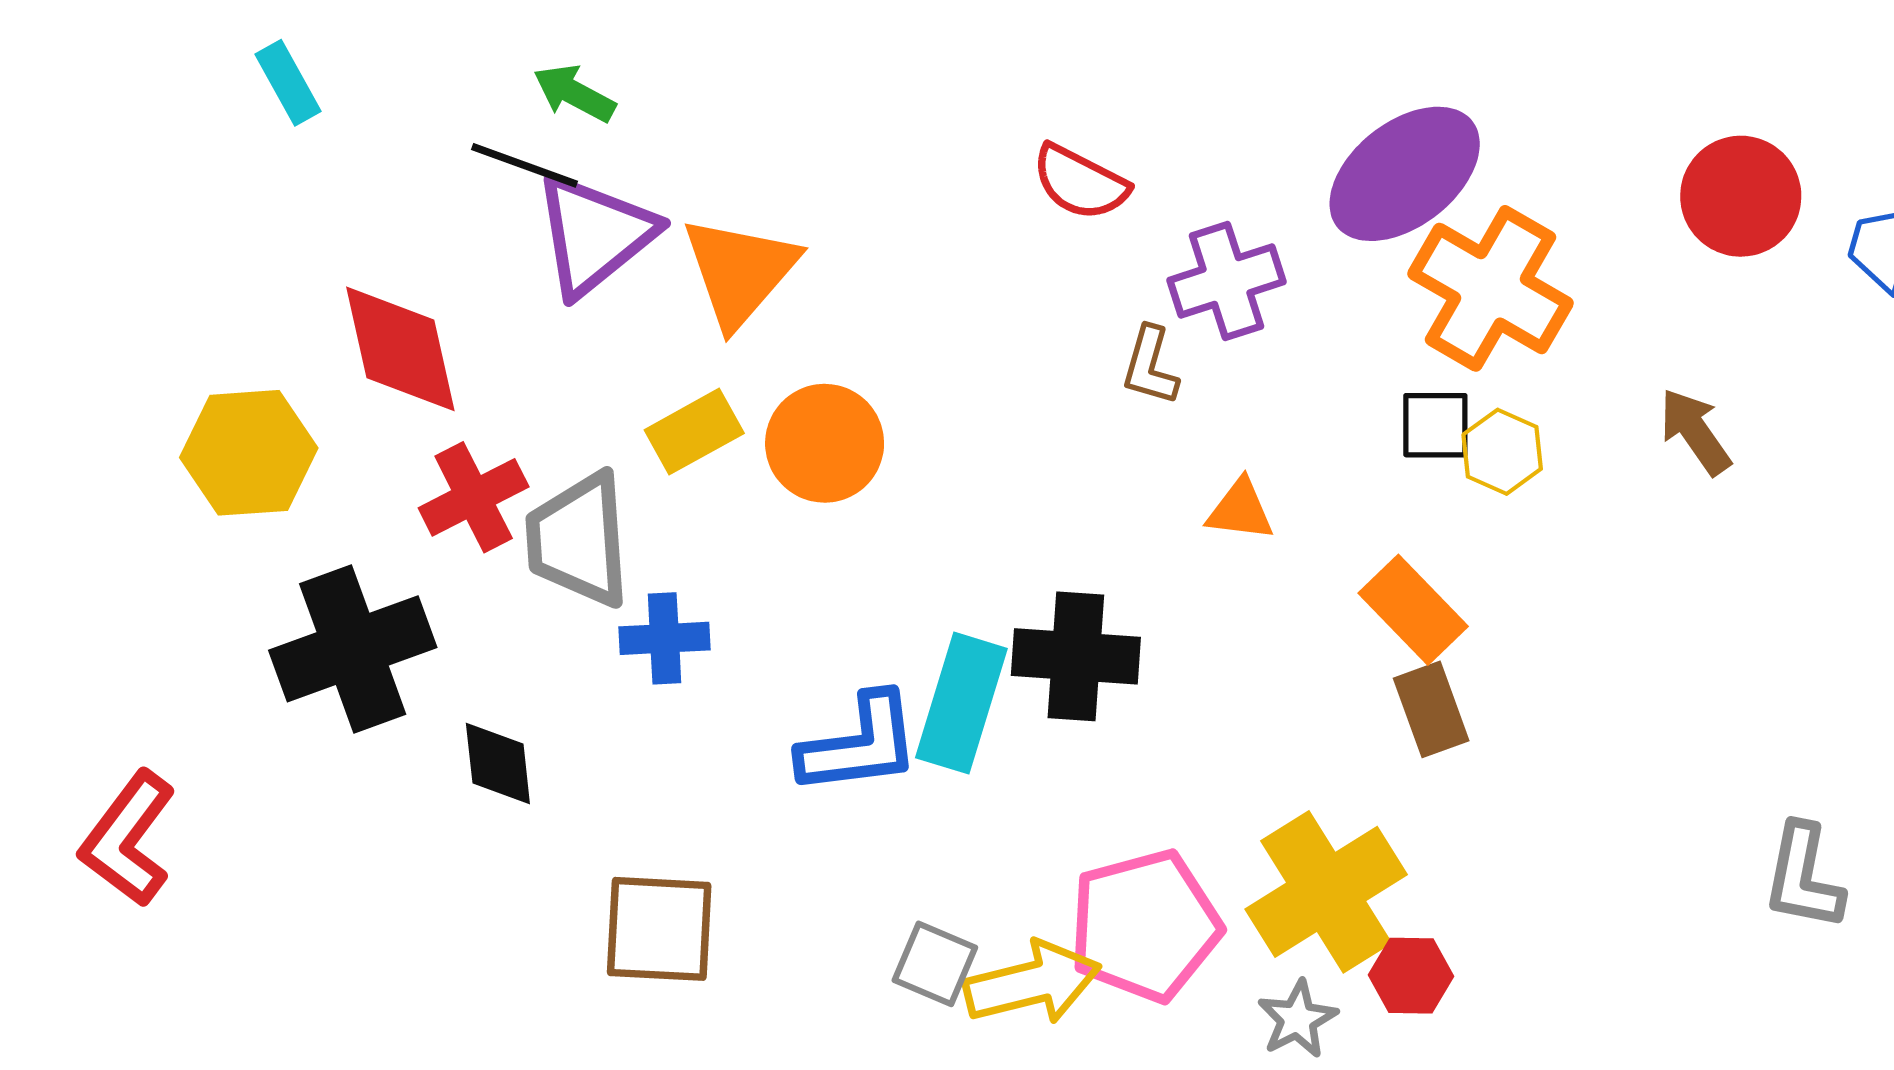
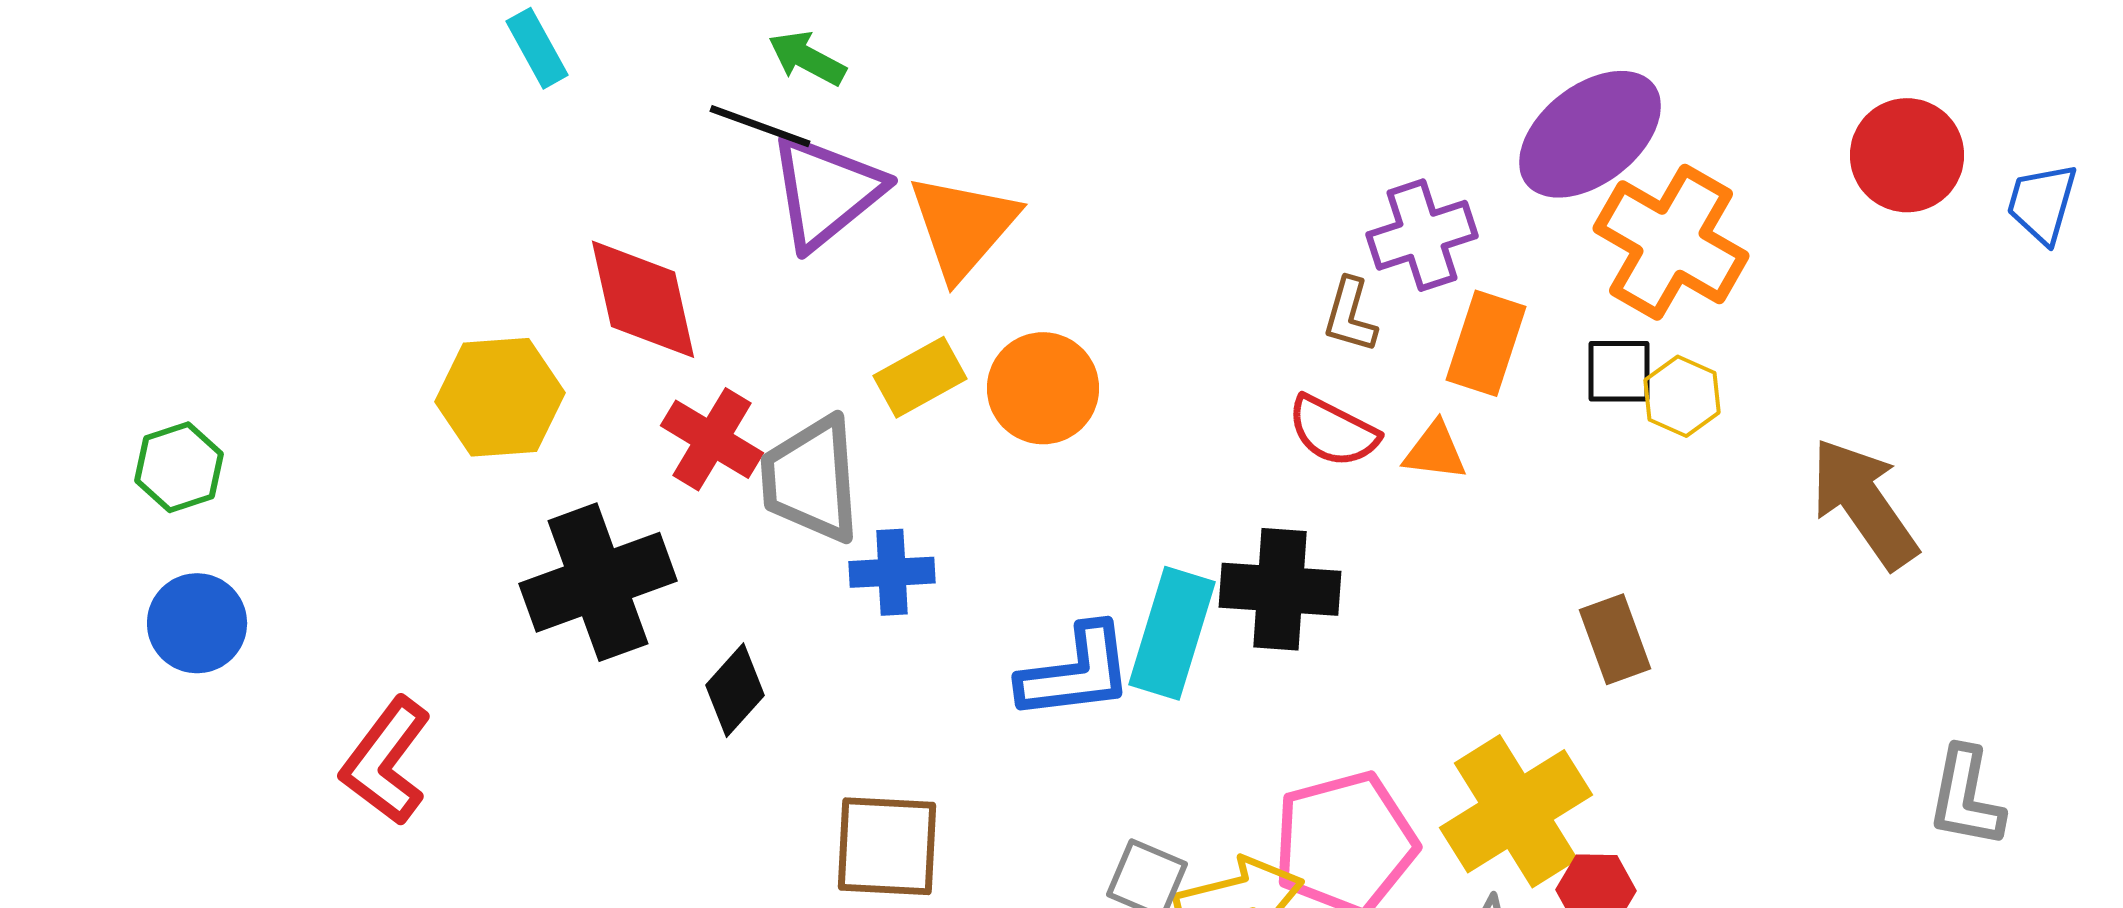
red semicircle: (1080, 182) -> (1333, 431), moved
brown arrow: (1695, 432) -> (1864, 503), moved, size x1.6
red cross: (474, 497) -> (712, 439), turned -32
orange rectangle: (1413, 610) -> (1486, 343), moved, turned 62
black diamond: (498, 763) -> (735, 690), turned 48

